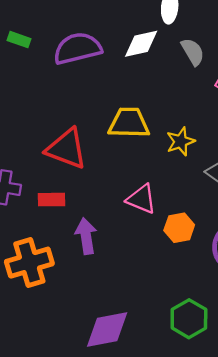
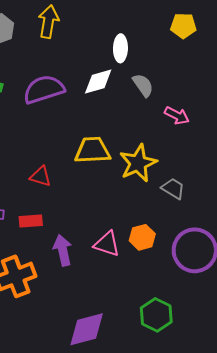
yellow star: (181, 141) -> (138, 163), size x1.5
red triangle: (66, 149) -> (40, 176), size x0.6
pink triangle: (141, 199) -> (107, 244), moved

